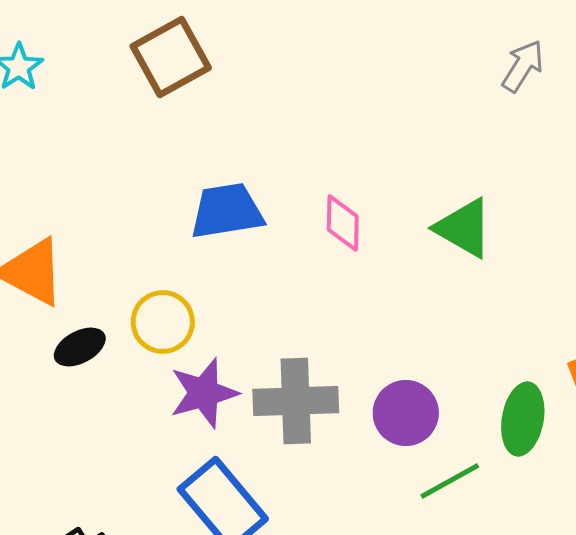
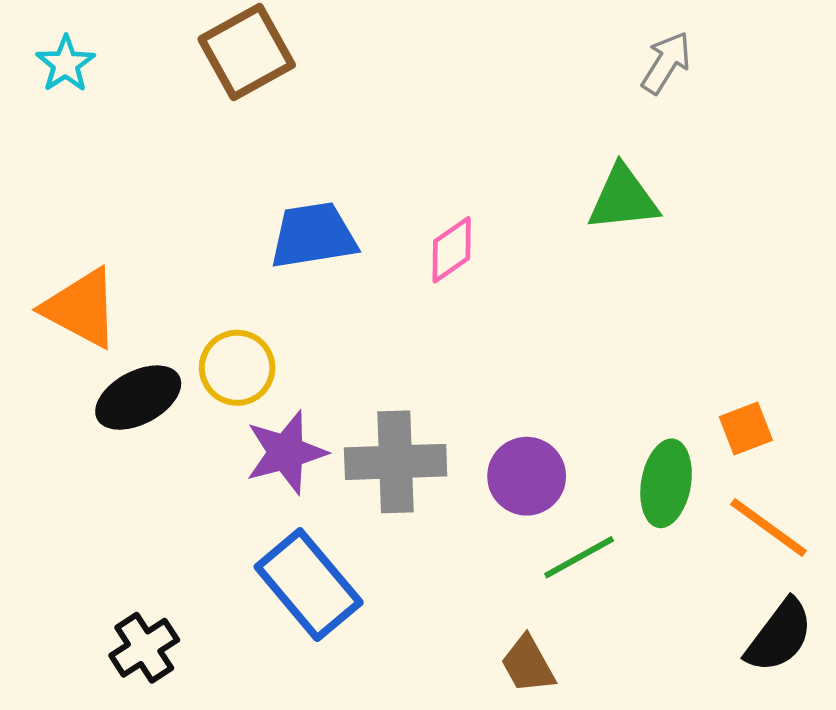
pink diamond: (343, 223) -> (452, 250), turned 54
green triangle: (464, 228) -> (623, 199), moved, turned -36
black ellipse: (80, 347) -> (138, 398), size x1.4

